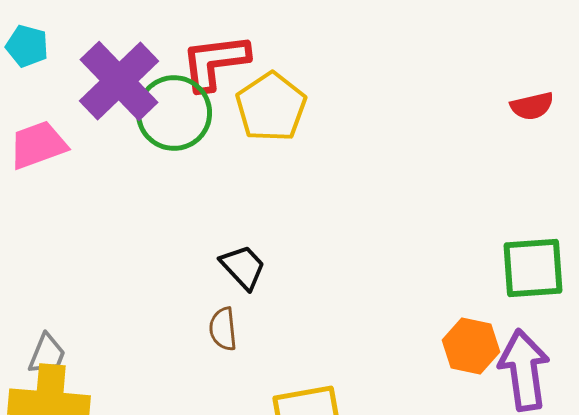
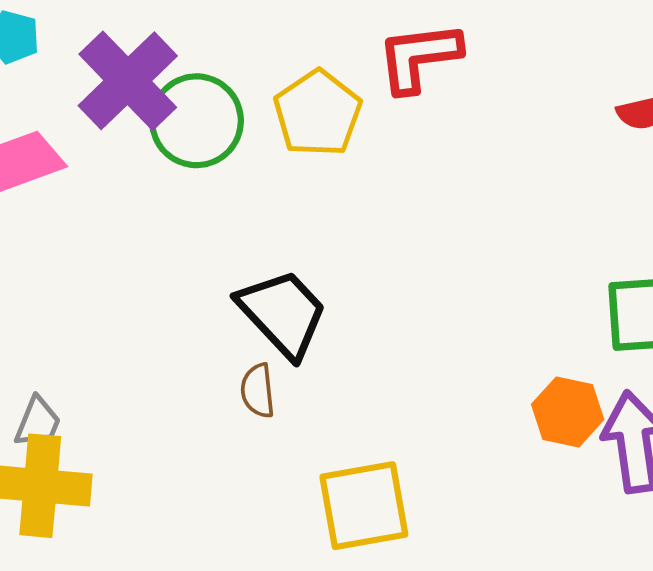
red L-shape: (215, 62) -> (419, 57), moved
black trapezoid: (243, 267) -> (283, 313), size x1.6

